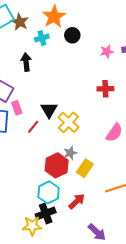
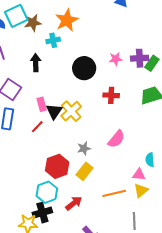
brown star: (20, 22) -> (33, 23), turned 30
black circle: (72, 35) -> (84, 68), moved, size x1.5
pink rectangle: (17, 108) -> (42, 104), moved
yellow cross: (68, 122) -> (71, 111), moved
gray star: (70, 153) -> (84, 148), moved

